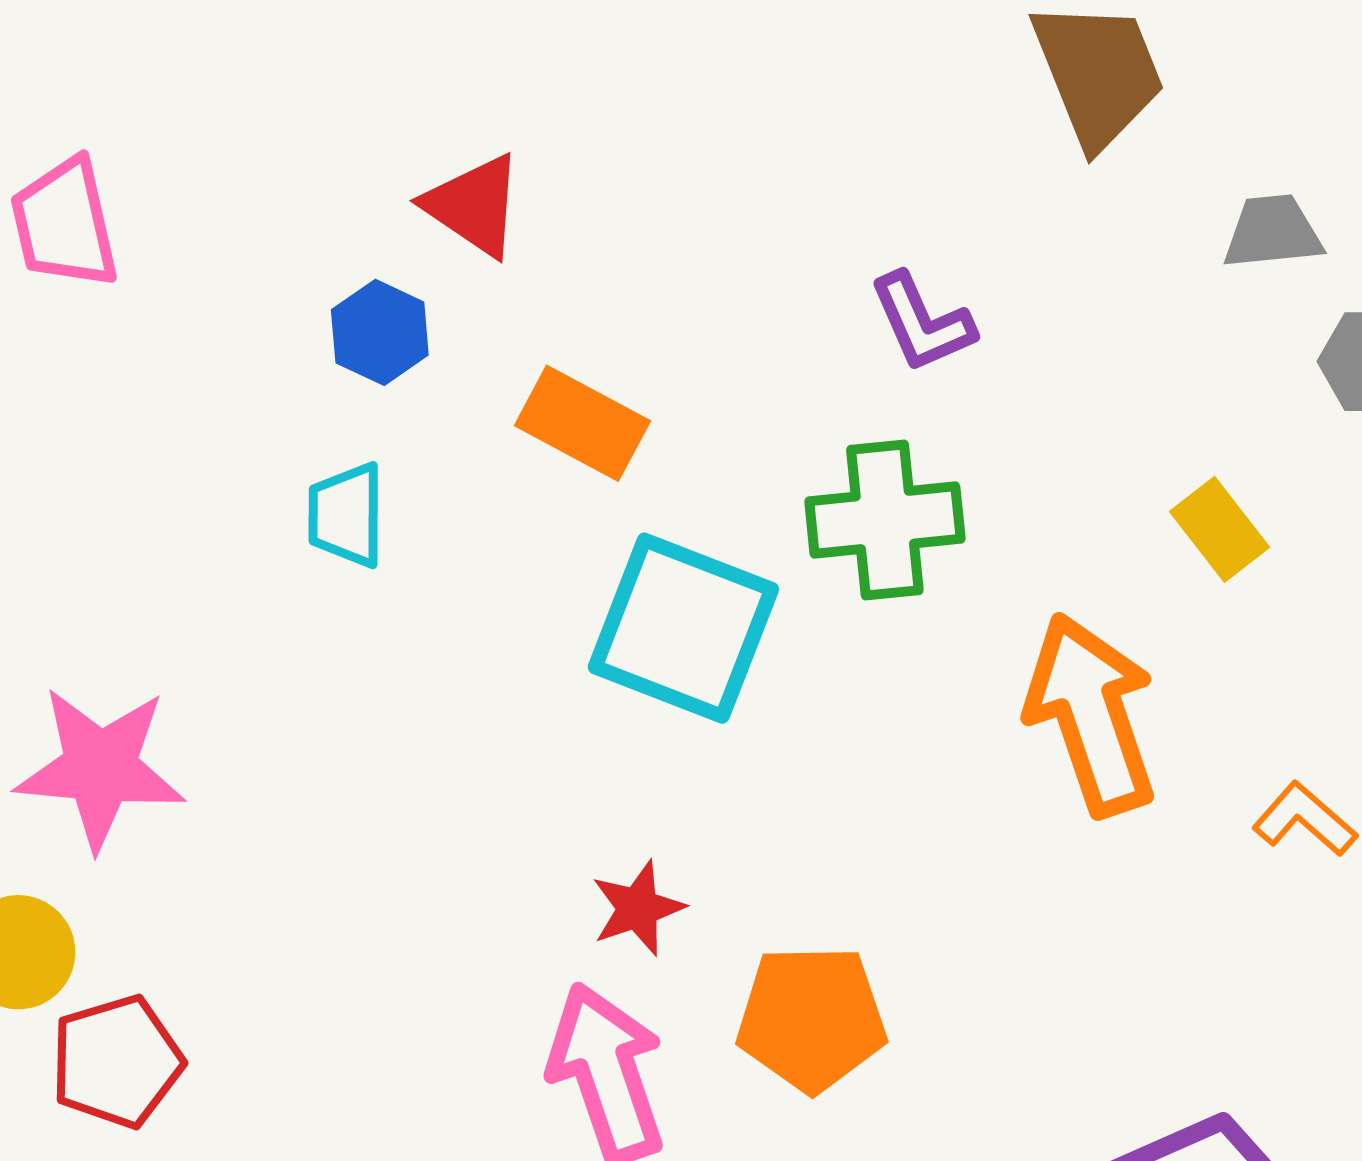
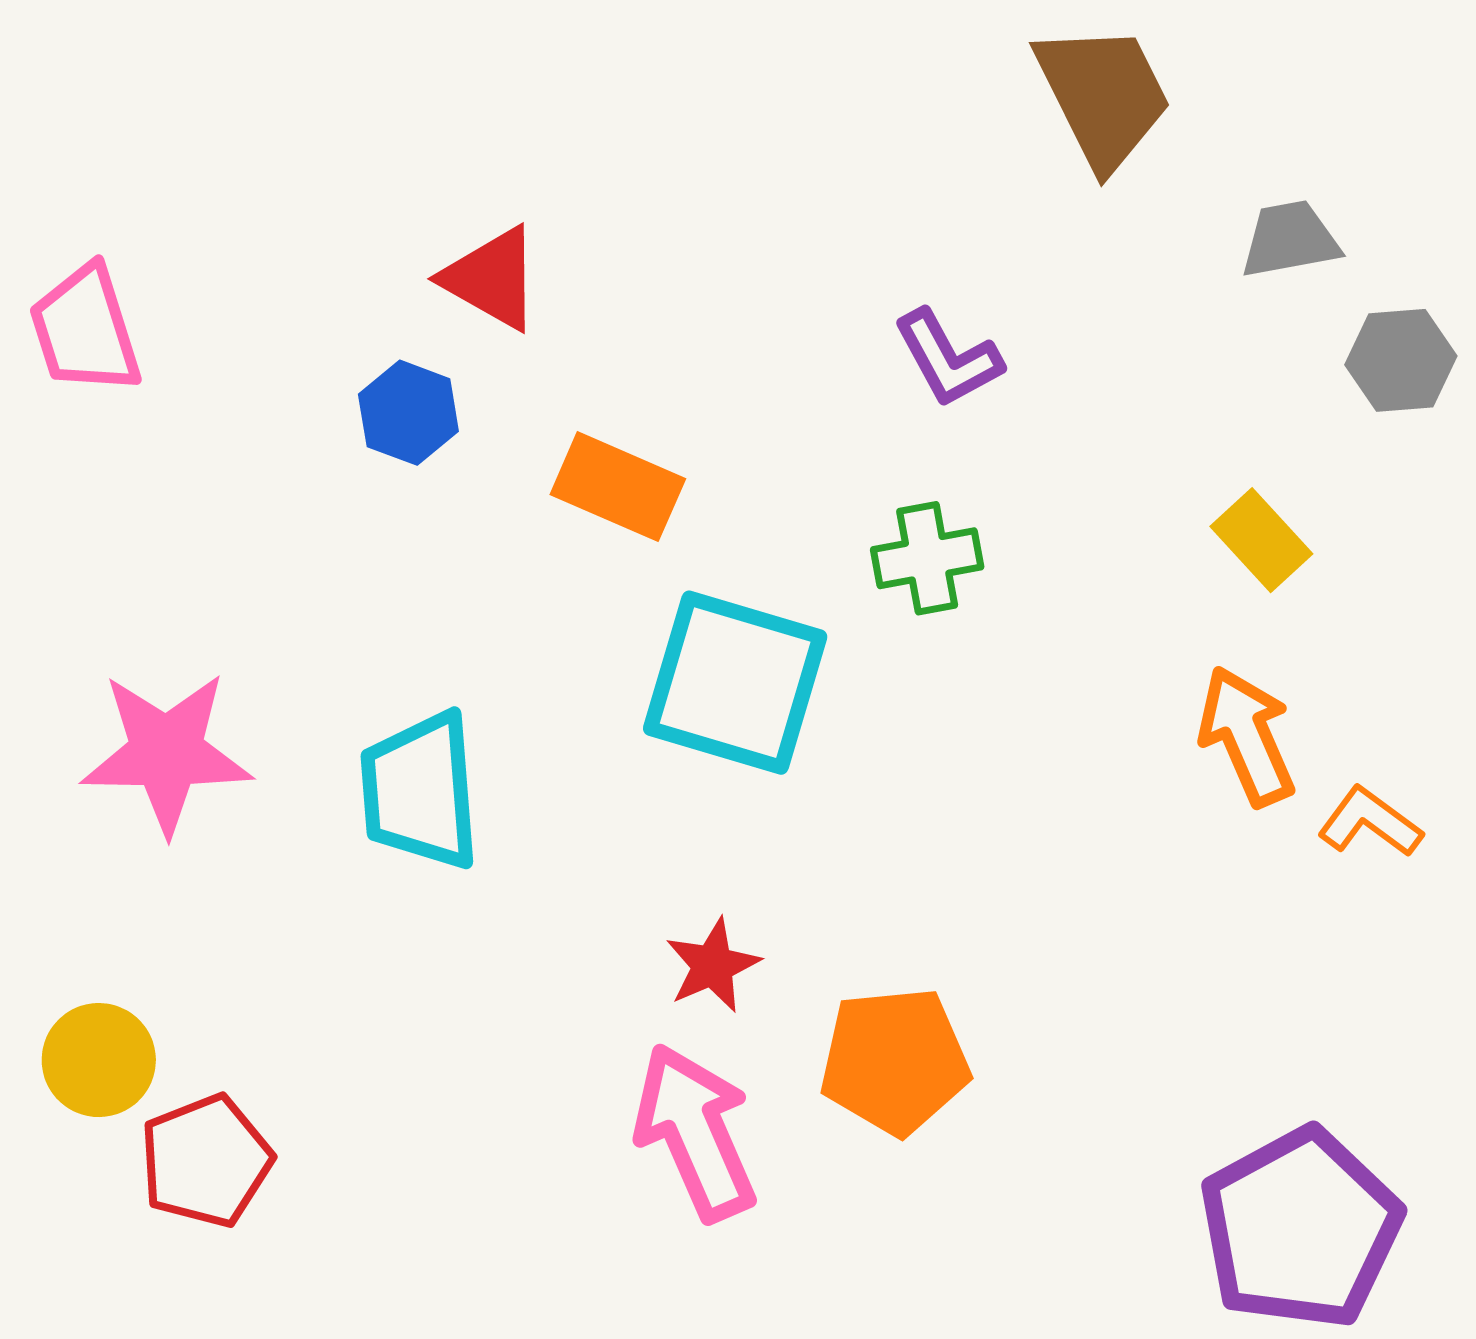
cyan trapezoid: (346, 515) -> (420, 791), moved, size x1.5
green cross: (885, 520) -> (927, 558), size x0.7
orange arrow: (1091, 714) -> (1247, 736), moved, size x0.7
pink star: (100, 768) -> (166, 753), moved

